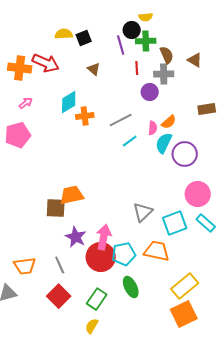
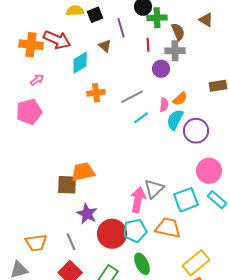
purple line: (121, 45) -> (121, 28), moved
brown triangle: (195, 60) -> (206, 20), moved
cyan diamond: (69, 102) -> (80, 63), moved
pink arrow: (104, 237) -> (138, 200), moved

